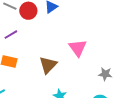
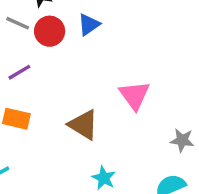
brown triangle: (48, 65) -> (83, 125), turned -42

